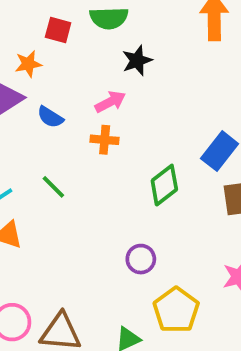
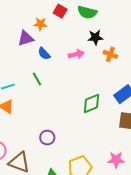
orange cross: (105, 140) -> (110, 54), moved
green line: (53, 187) -> (37, 79), moved
purple circle: (141, 259) -> (47, 138), moved

